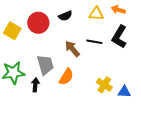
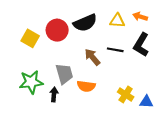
black semicircle: (65, 16) -> (85, 23), size x1.6
orange semicircle: (66, 77) -> (86, 86), turned 66

